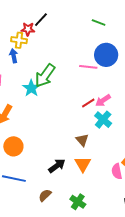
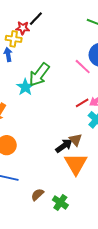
pink line: (88, 67) -> (83, 67), turned 36
orange triangle: (83, 164) -> (76, 164), size x1.4
black arrow: (57, 166) -> (64, 146), moved
green cross: (78, 202) -> (60, 202), moved

